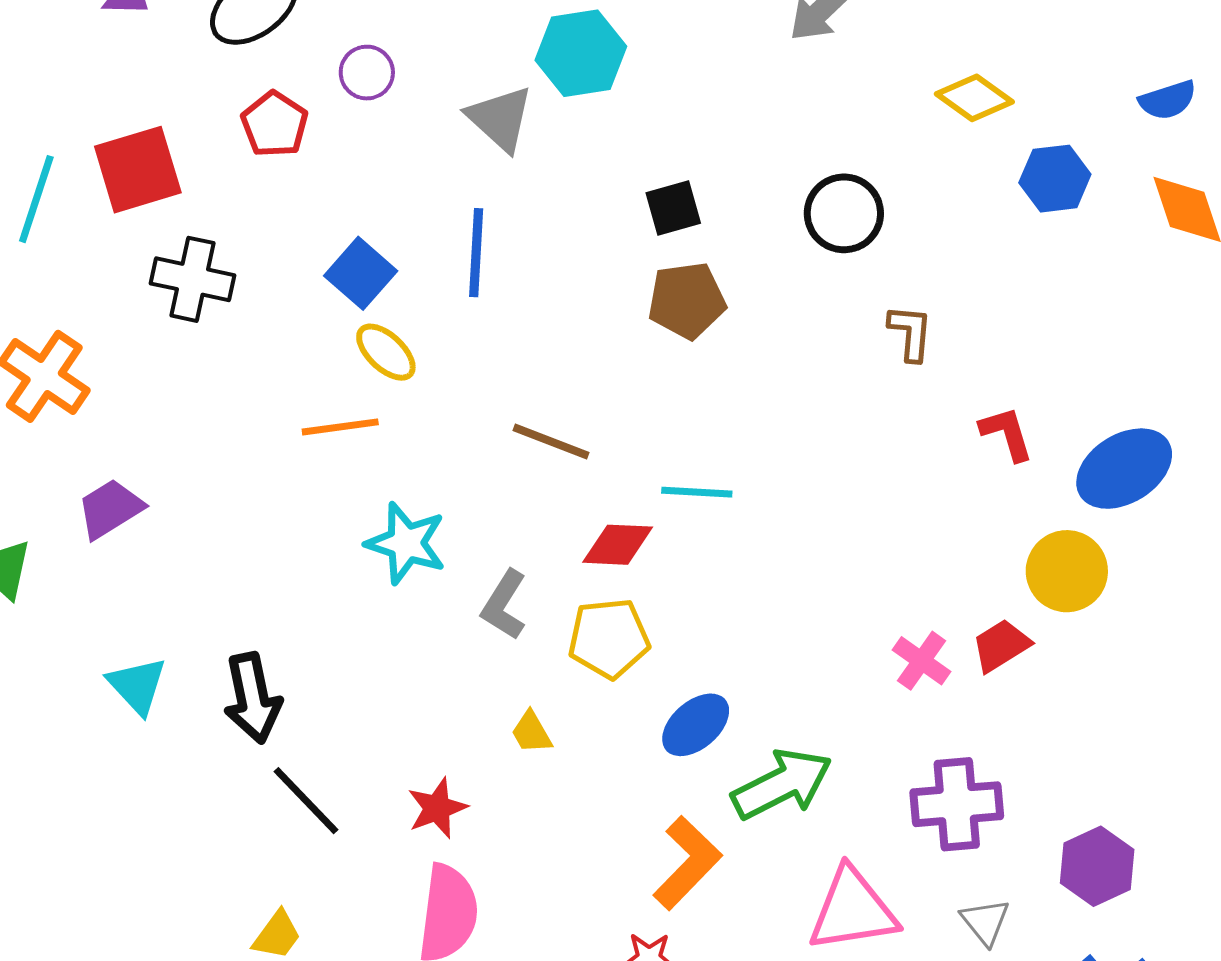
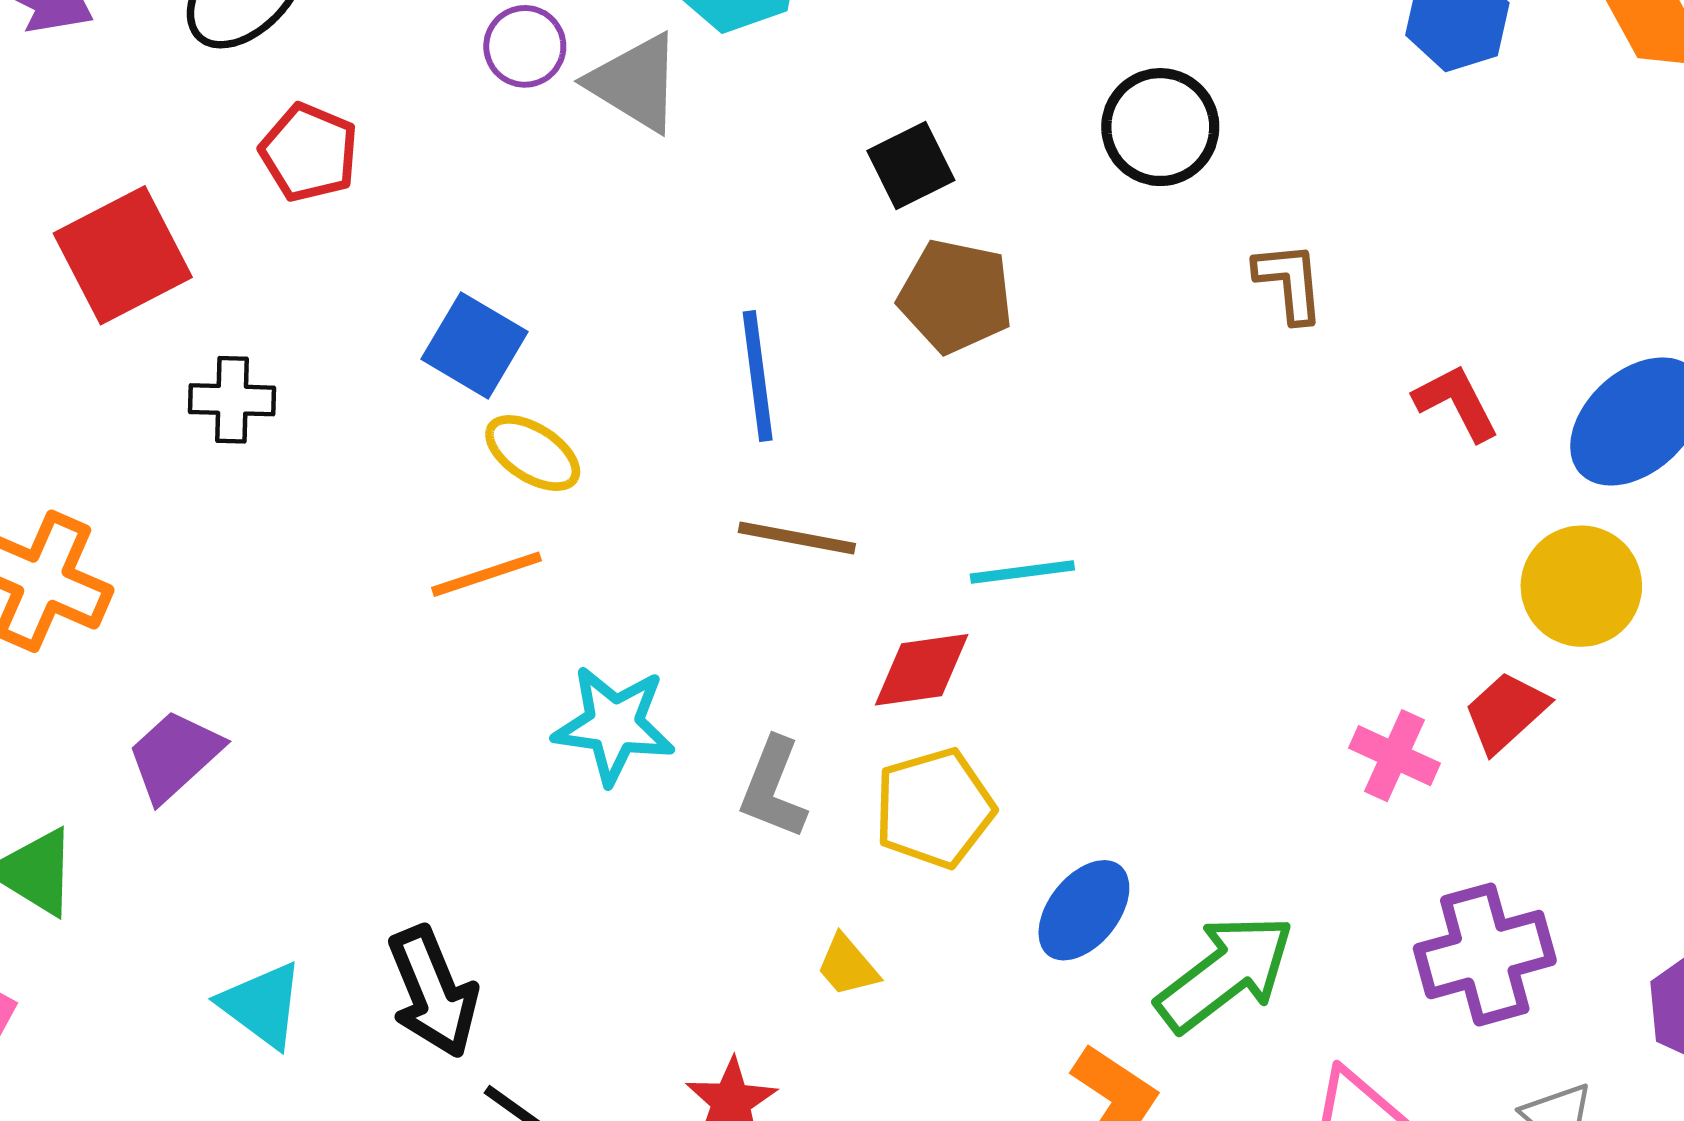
purple circle: (367, 73) -> (525, 46), moved
blue line: (476, 253) -> (758, 376), moved
black cross: (193, 279) -> (232, 400), size x0.7
brown pentagon: (687, 300) -> (956, 296), turned 30

